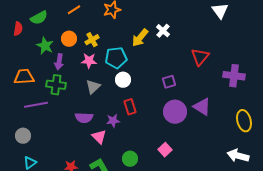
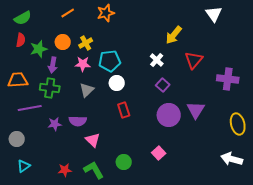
green semicircle: (39, 18) -> (23, 18), moved
red semicircle: (18, 29) -> (21, 40), moved
white cross: (163, 31) -> (157, 60), moved
yellow arrow: (140, 38) -> (174, 35), moved
green star: (45, 46) -> (39, 49), turned 30
purple square: (169, 82) -> (163, 85), turned -32
purple triangle: (202, 107) -> (196, 110), turned 30
purple star: (113, 121) -> (55, 124), moved

